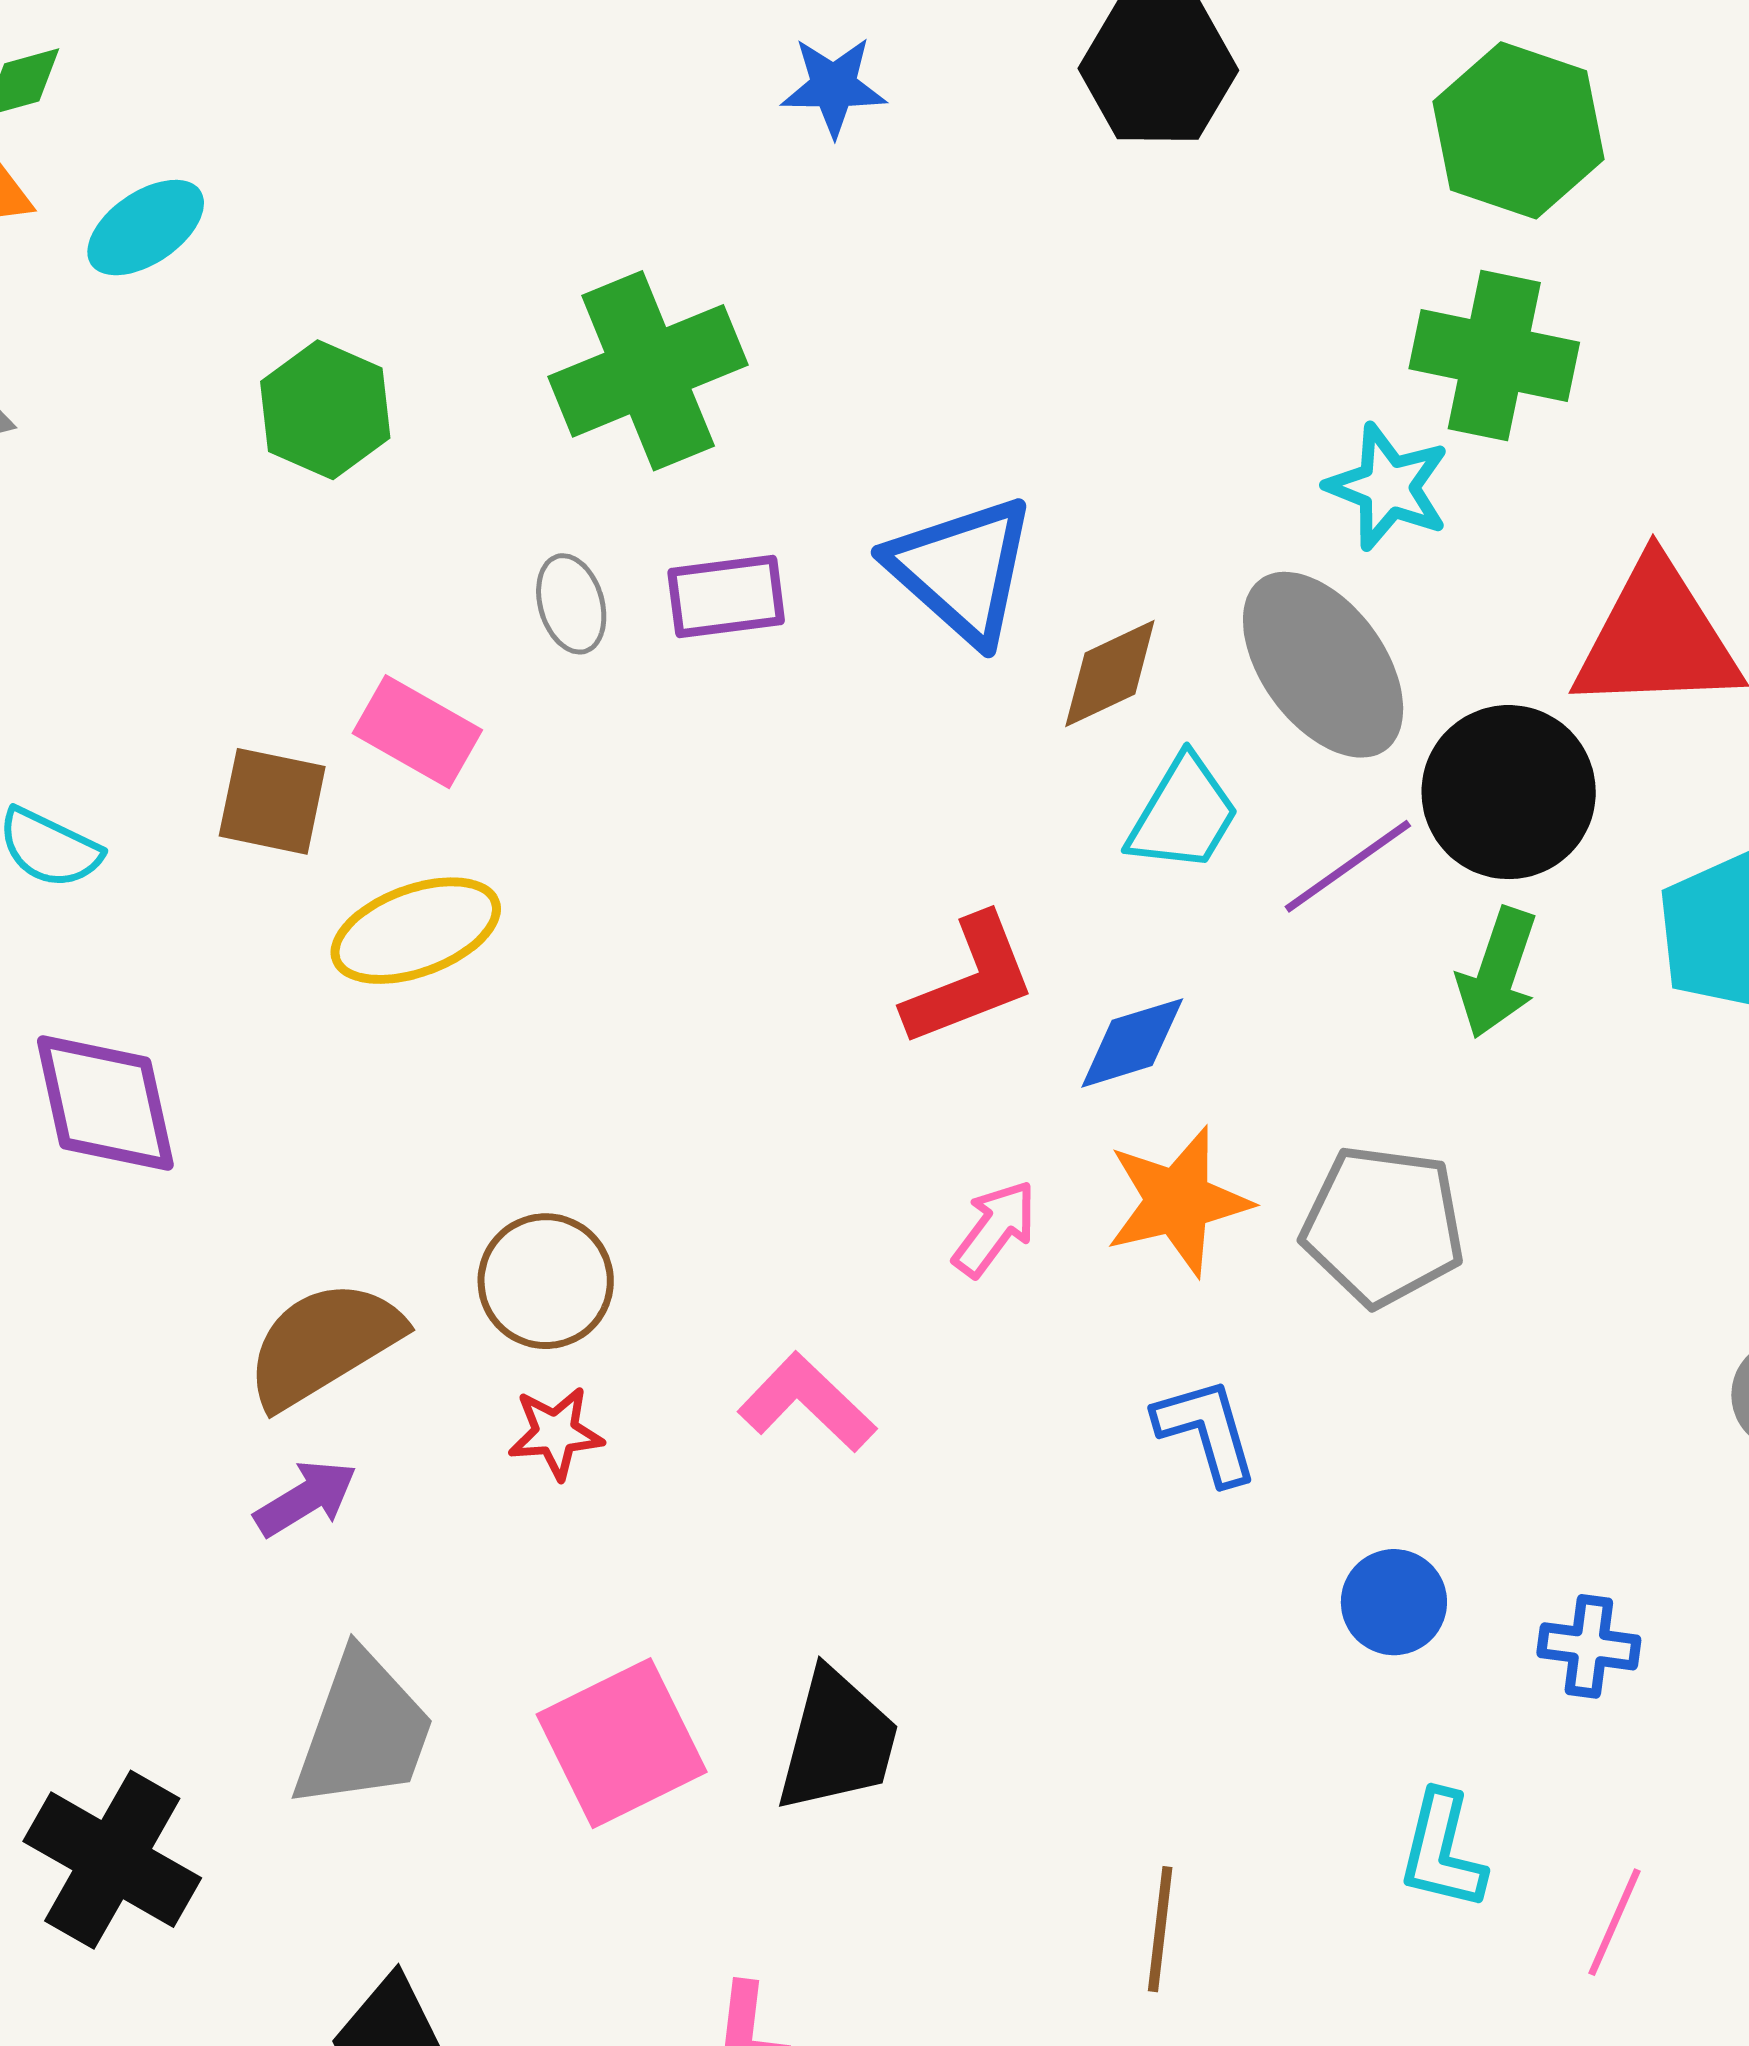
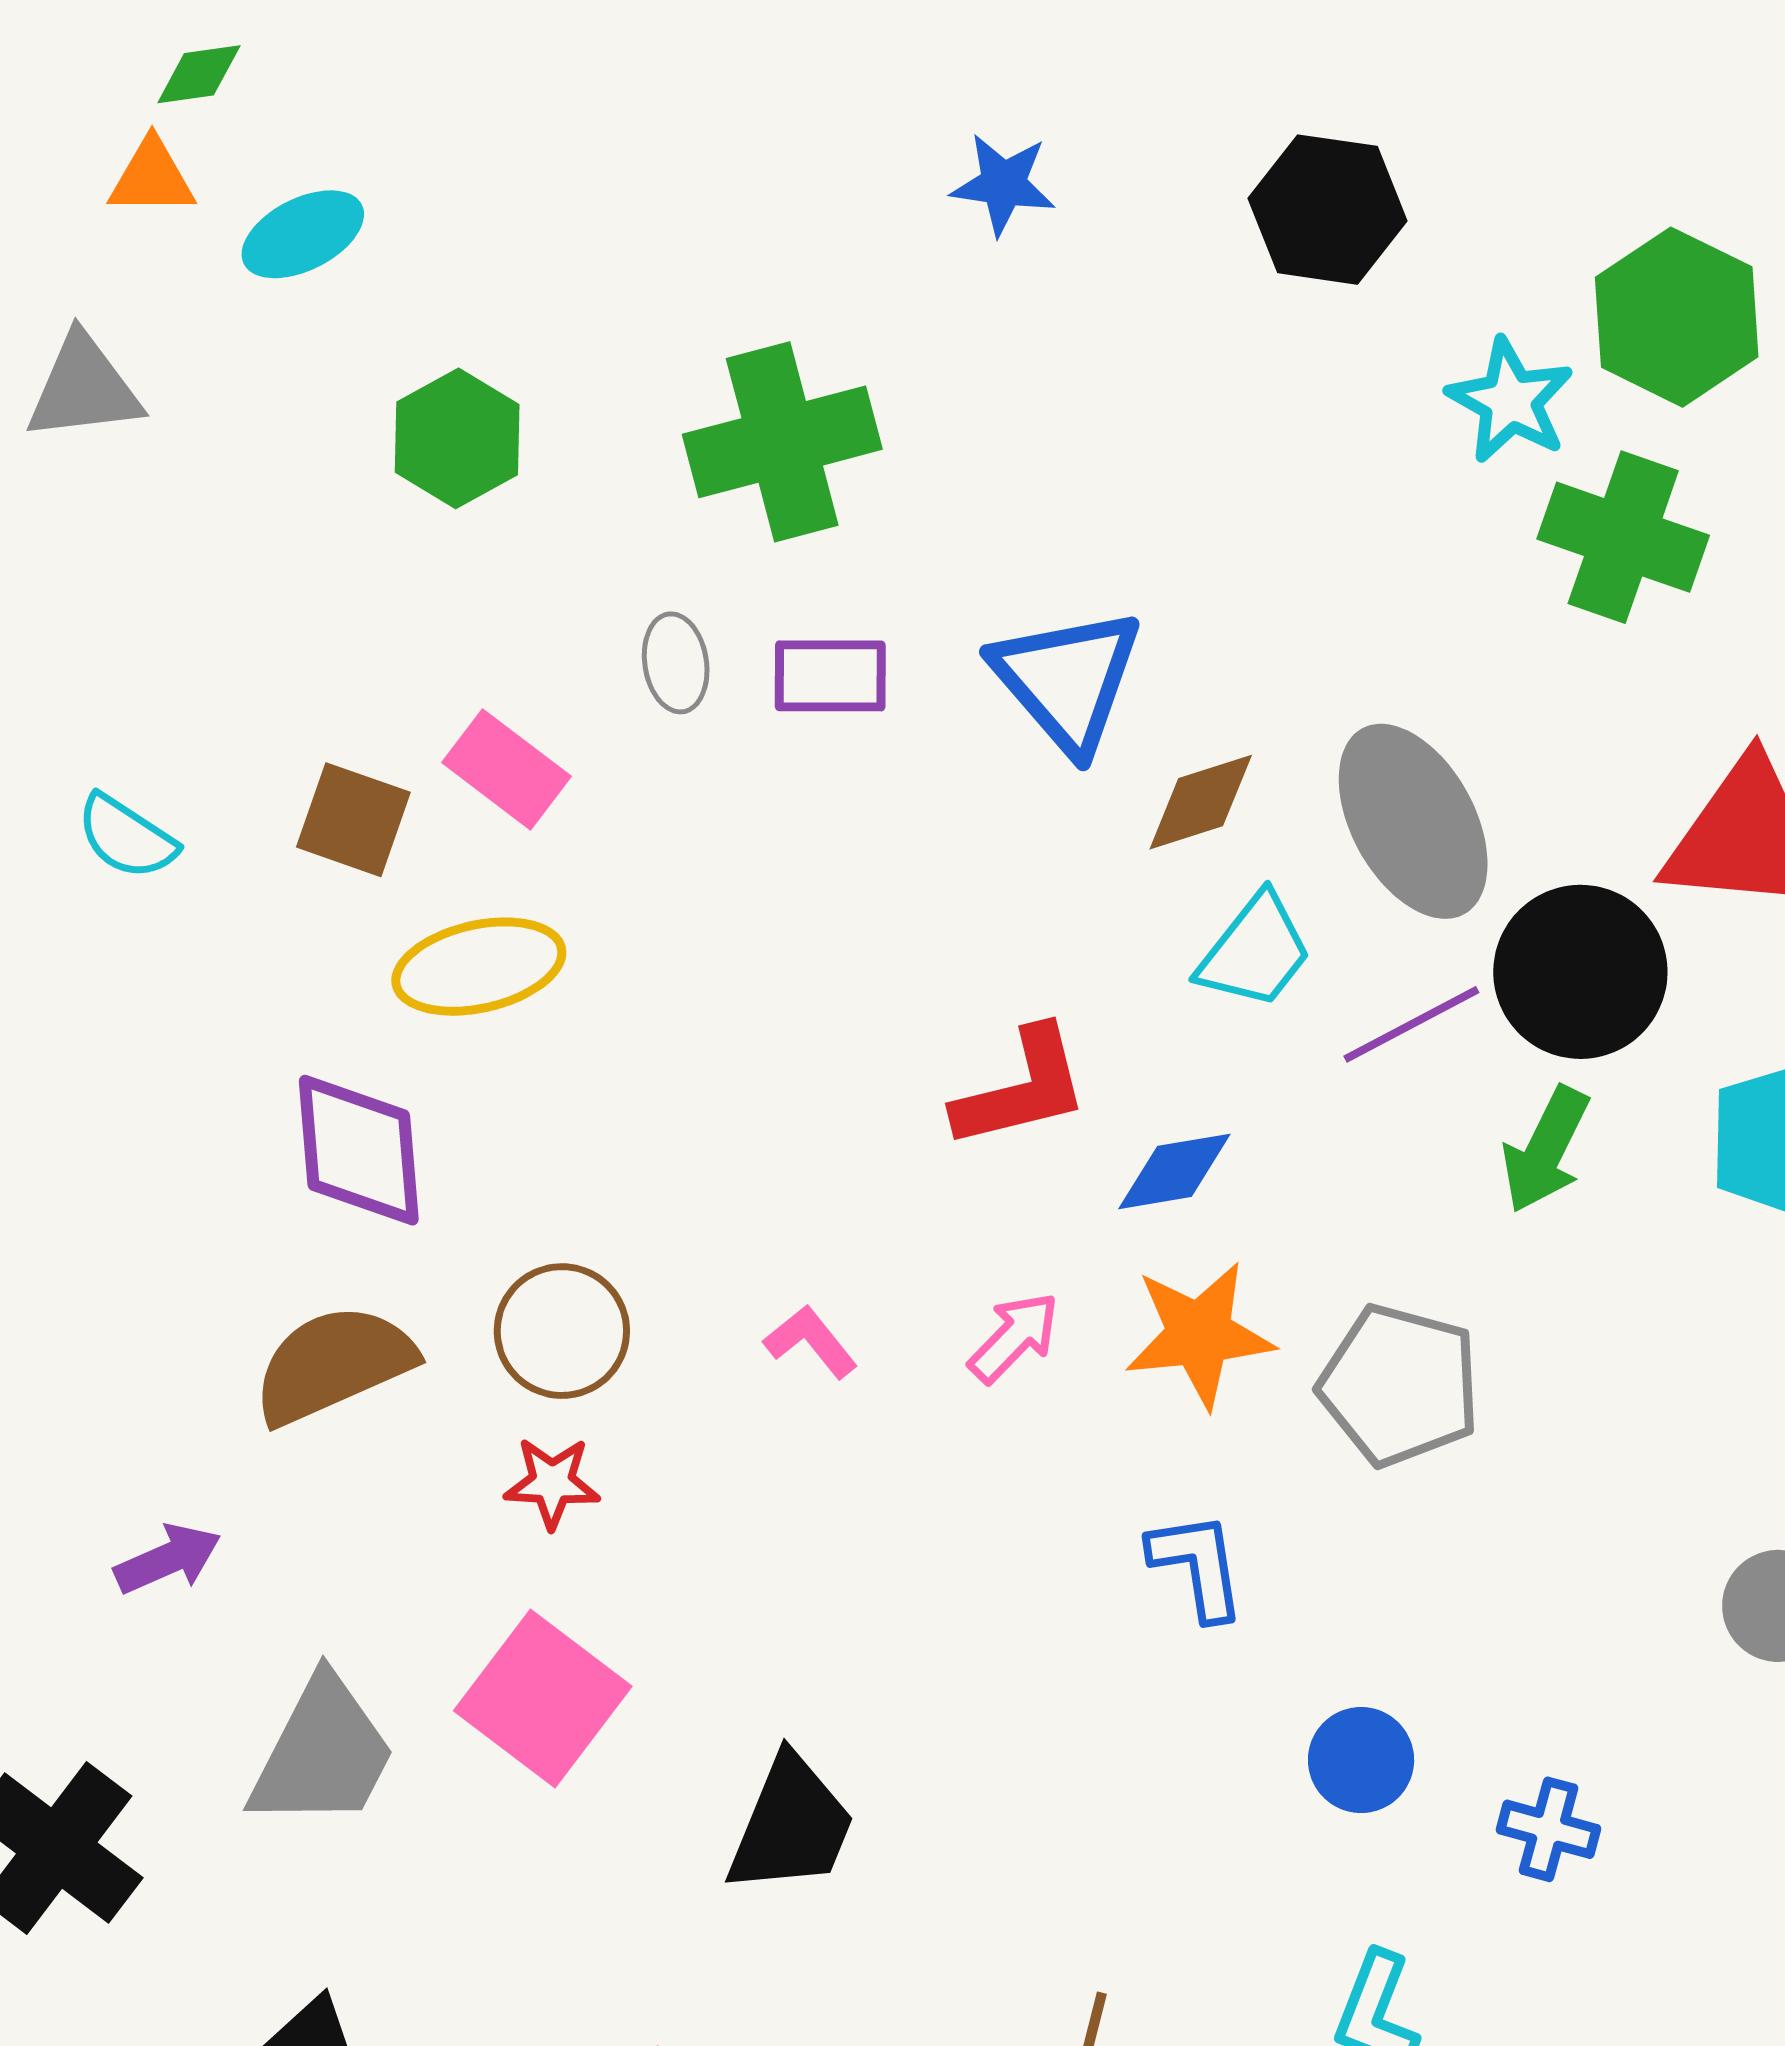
cyan star: (1388, 487) -> (1510, 401), moved
purple diamond: (105, 1103) -> (359, 1150), moved
pink L-shape: (807, 1403) -> (811, 1342), moved, size x0.7
purple arrow: (306, 1498) -> (168, 1559), moved
pink square: (622, 1743) -> (543, 1699), moved, turned -34

